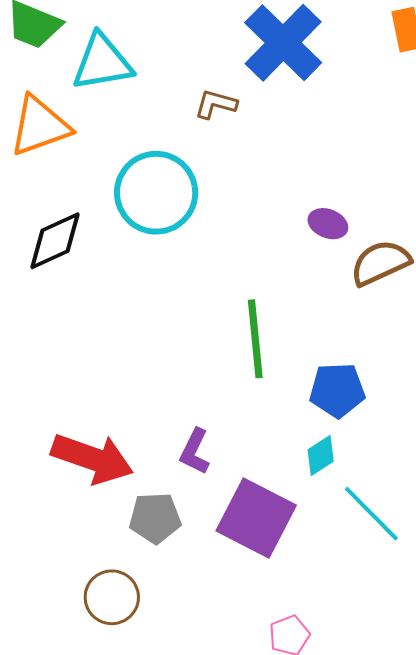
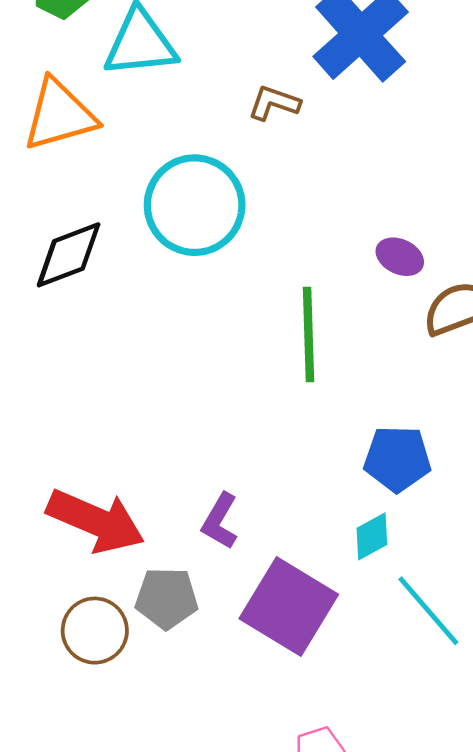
green line: (255, 339) -> (309, 335), moved
brown circle: (112, 597) -> (95, 631), moved

